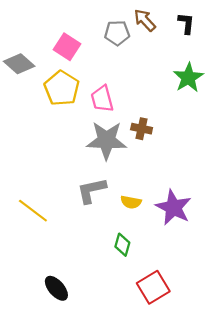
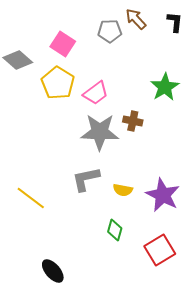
green star: (188, 78) -> (165, 87), moved
pink trapezoid: (102, 99) -> (96, 93), turned -112
red square: (153, 287) -> (160, 250), moved

